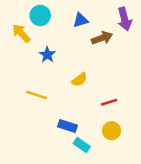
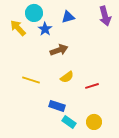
brown arrow: (102, 38) -> (59, 50), moved
blue star: (47, 55) -> (45, 29), moved
yellow semicircle: (79, 80) -> (67, 77), moved
yellow circle: (111, 131) -> (94, 122), moved

